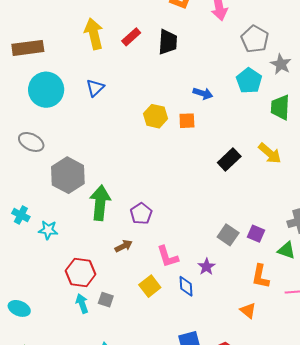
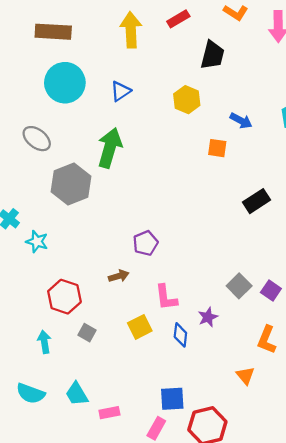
red rectangle: (131, 37) -> (178, 19), moved
yellow hexagon: (156, 116) -> (187, 100), moved
green arrow: (100, 203) -> (110, 148), moved
cyan arrow: (82, 303) -> (44, 342), moved

